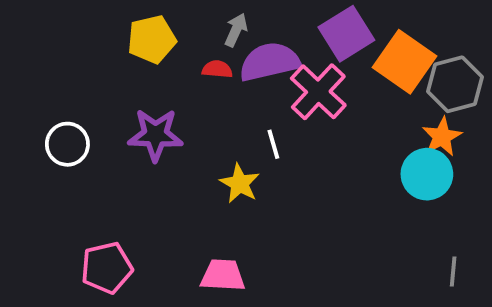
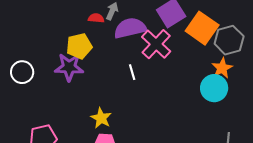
yellow pentagon: (152, 39) -> (79, 46), moved
red semicircle: (217, 69) -> (96, 18), moved
yellow star: (240, 183) -> (101, 118), moved

